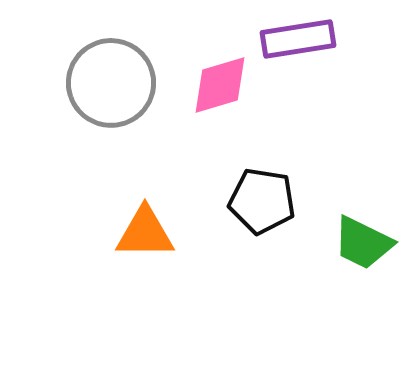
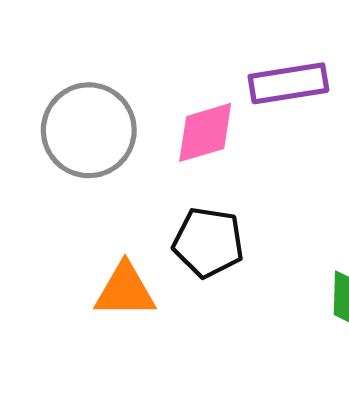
black pentagon: (262, 201) -> (208, 242), moved

